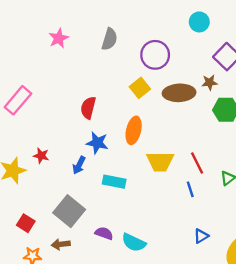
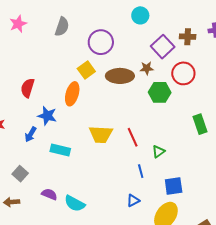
red semicircle: (88, 108) -> (28, 88), moved
orange ellipse: (134, 130) -> (72, 94), moved
blue line: (190, 189) -> (141, 171), moved
gray square: (69, 211) -> (20, 174), size x0.6

